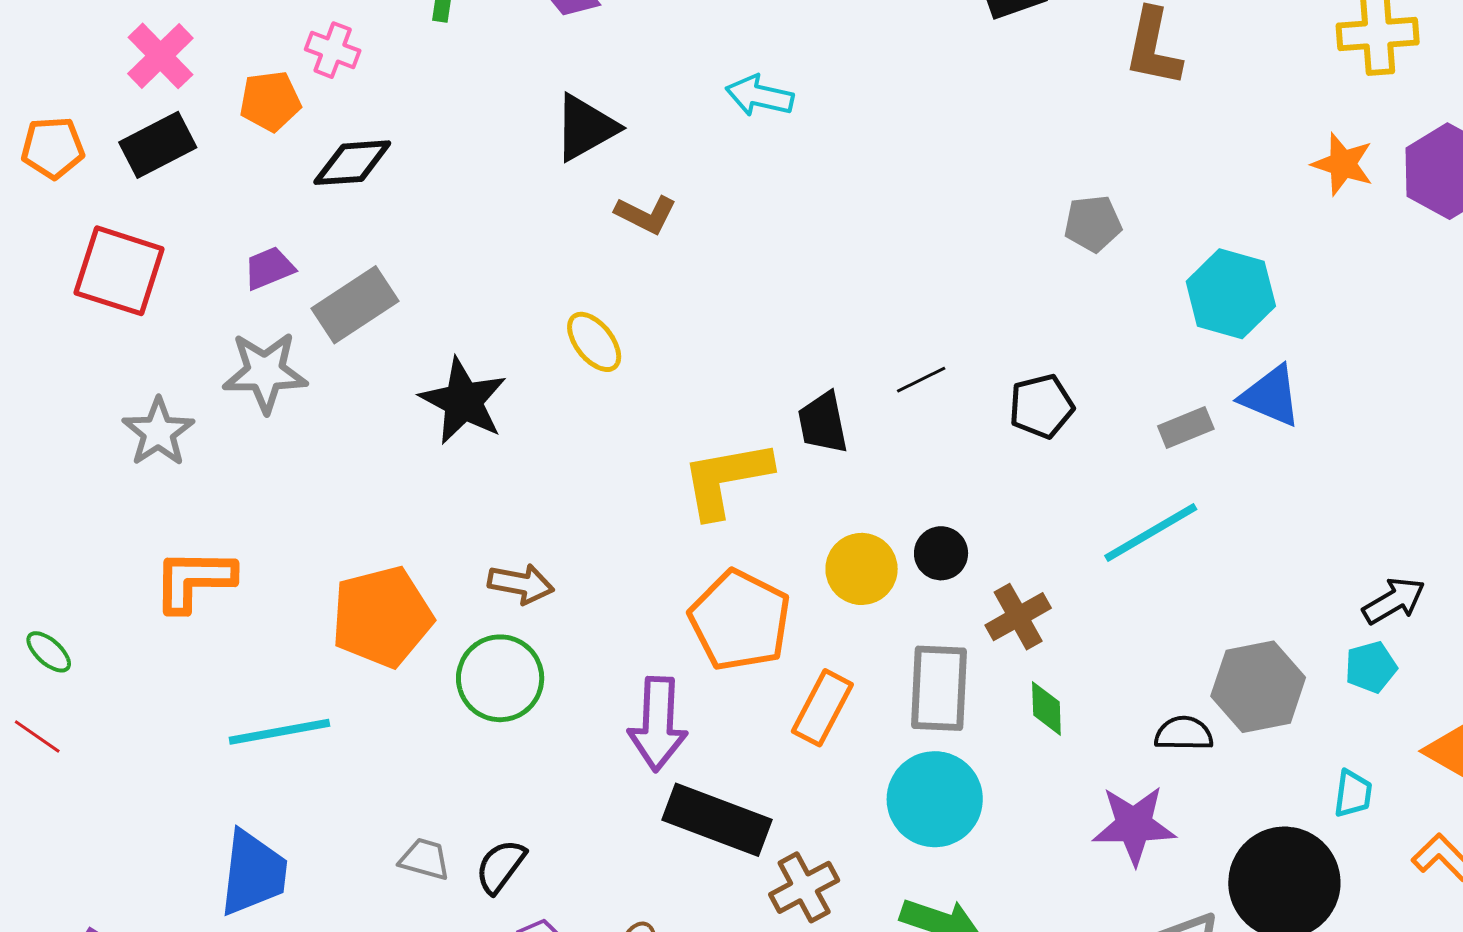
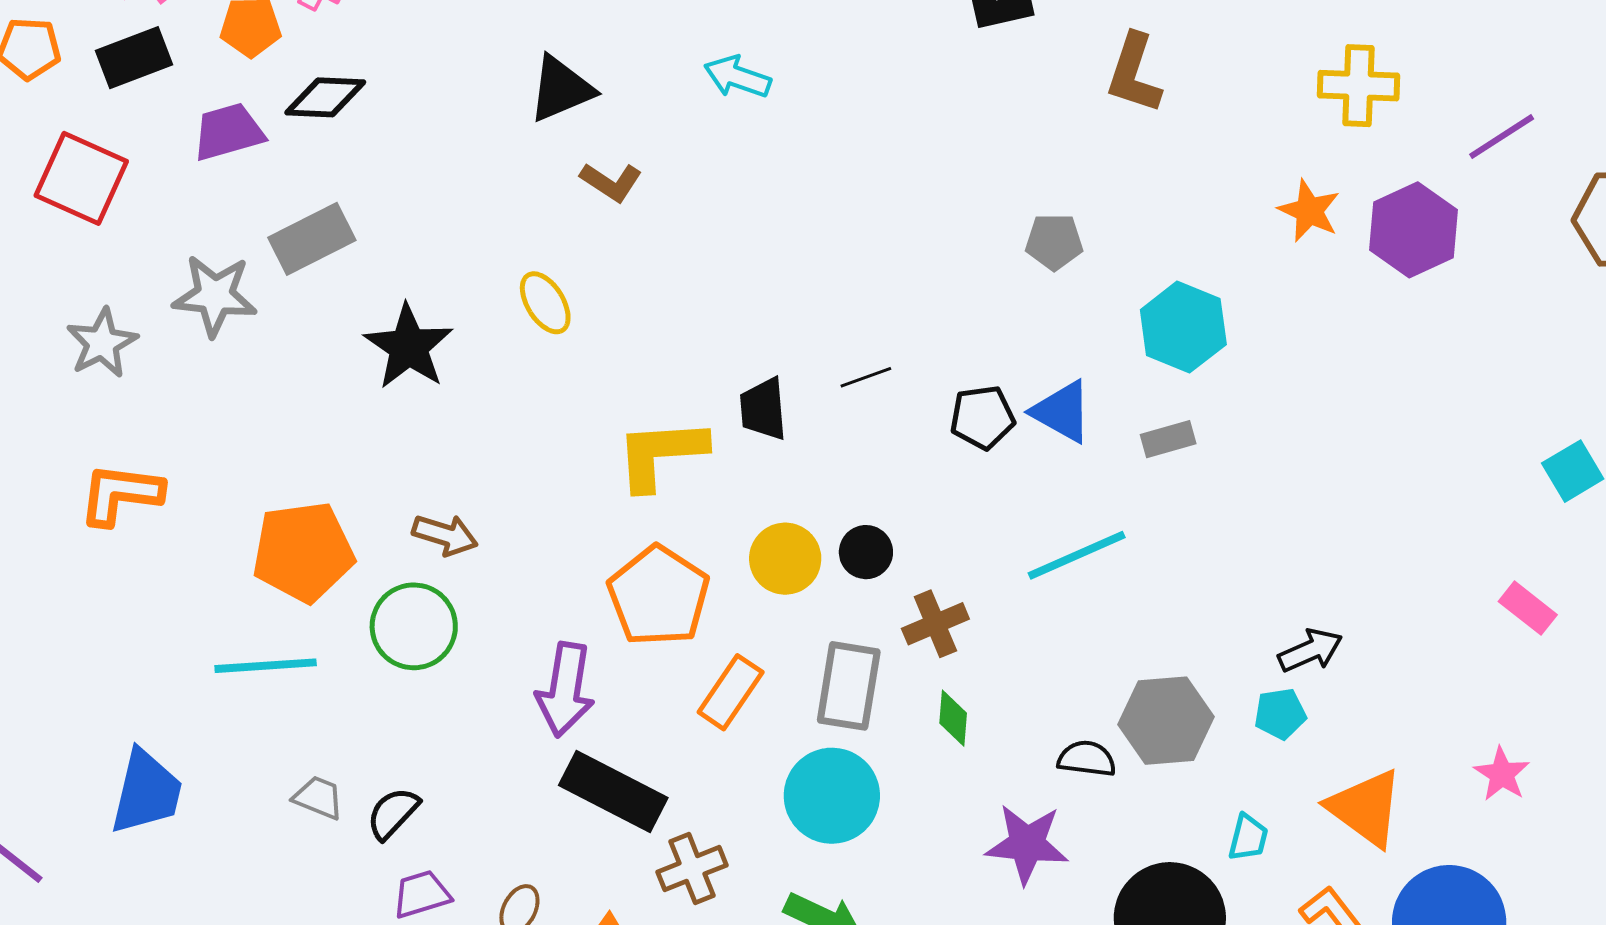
purple trapezoid: (269, 268) -> (228, 132), moved, size x1.4
blue triangle: (1271, 396) -> (1062, 412), moved
gray rectangle: (1186, 428) -> (1168, 439), moved
cyan line: (279, 732) -> (266, 666), moved

